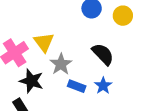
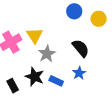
black star: (31, 81) -> (35, 77), moved
blue rectangle: (77, 86) -> (56, 81), moved

